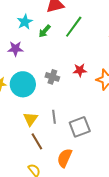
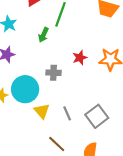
green arrow: (45, 31) -> (43, 35), moved
yellow triangle: (30, 119) -> (42, 111), moved

